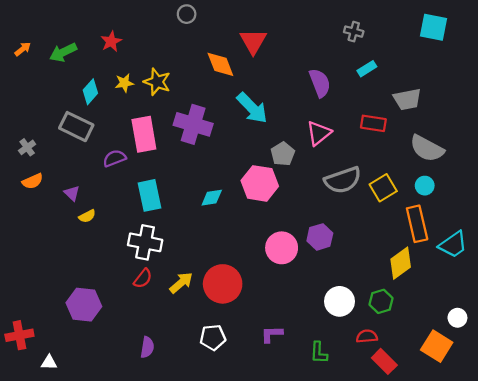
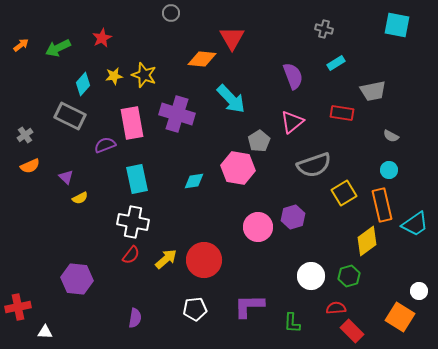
orange diamond: (220, 64) -> (202, 59), turned -64
gray semicircle: (427, 148) -> (391, 136), size x0.5
yellow square: (383, 188) -> (344, 193), moved
purple L-shape: (272, 334) -> (249, 306), size x1.5

